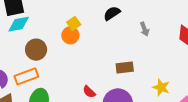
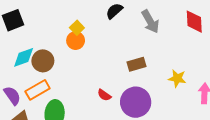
cyan diamond: (19, 24) -> (24, 57), moved
gray arrow: (145, 29) -> (150, 22), size x1.6

